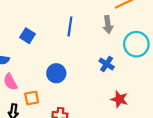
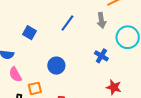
blue line: (70, 26) -> (67, 23), turned 30

